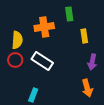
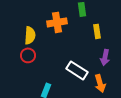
white rectangle: (42, 61) -> (77, 70), moved

